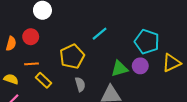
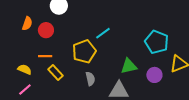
cyan line: (100, 34) -> (103, 33), moved
orange semicircle: (11, 44) -> (27, 24), moved
purple circle: (140, 66) -> (154, 75), moved

